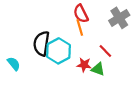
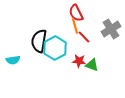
gray cross: (119, 18) -> (111, 29), moved
red line: (105, 51) -> (84, 37), moved
cyan semicircle: (14, 64) -> (13, 60), turned 120

